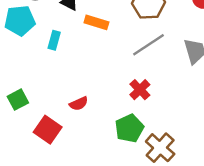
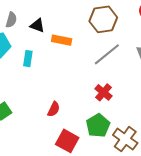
red semicircle: (79, 104) -> (54, 109), turned -35
red square: (48, 130) -> (67, 141), moved

